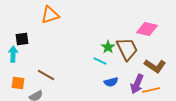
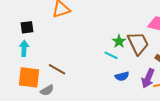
black square: (22, 39) -> (27, 27), moved
orange square: (18, 83) -> (29, 77), size x1.6

